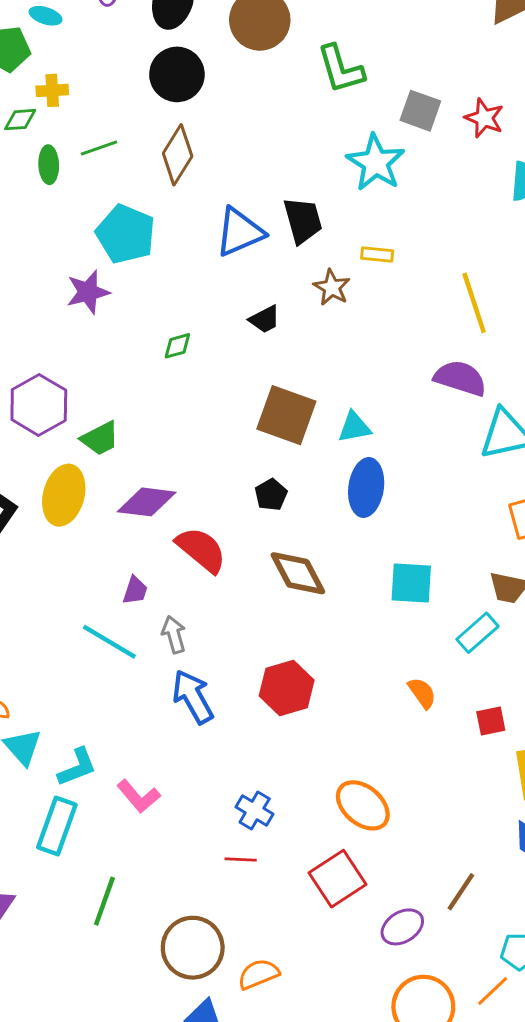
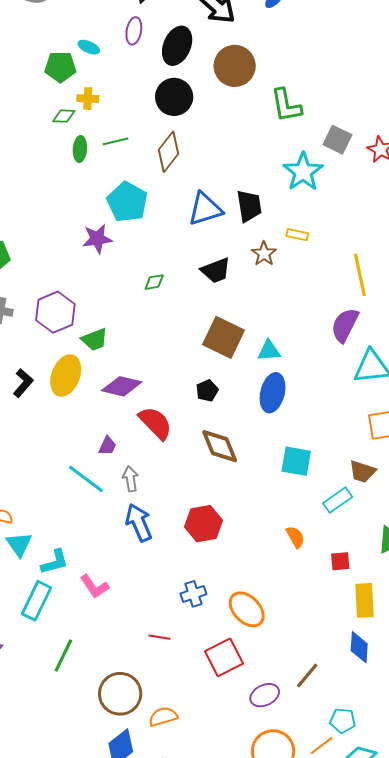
black trapezoid: (265, 319) -> (216, 270), size x1.4
purple semicircle: (460, 378) -> (345, 325), turned -87
blue cross: (255, 811) -> (193, 594), moved, turned 35

